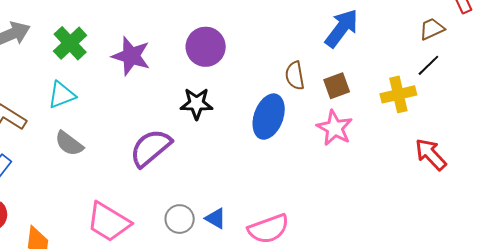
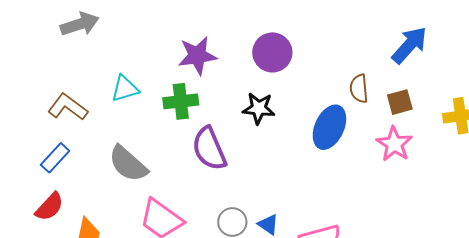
green cross: (70, 43) -> (181, 101), moved, turned 32
purple star: (131, 56) -> (197, 56), turned -30
gray semicircle: (69, 144) -> (128, 164), moved, size x1.4
purple semicircle: (151, 148) -> (209, 149), turned -78

